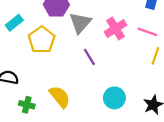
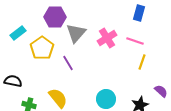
purple line: (89, 57) -> (68, 63), moved

